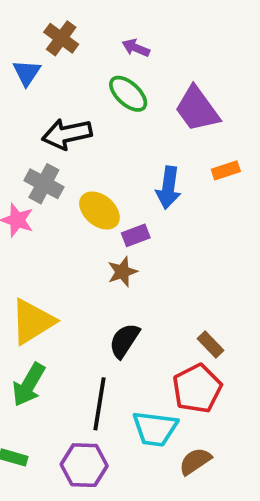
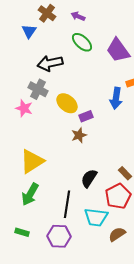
purple arrow: (136, 48) -> (78, 16), moved
blue arrow: (168, 188) -> (116, 98), moved
black semicircle: (124, 341) -> (89, 178), moved

